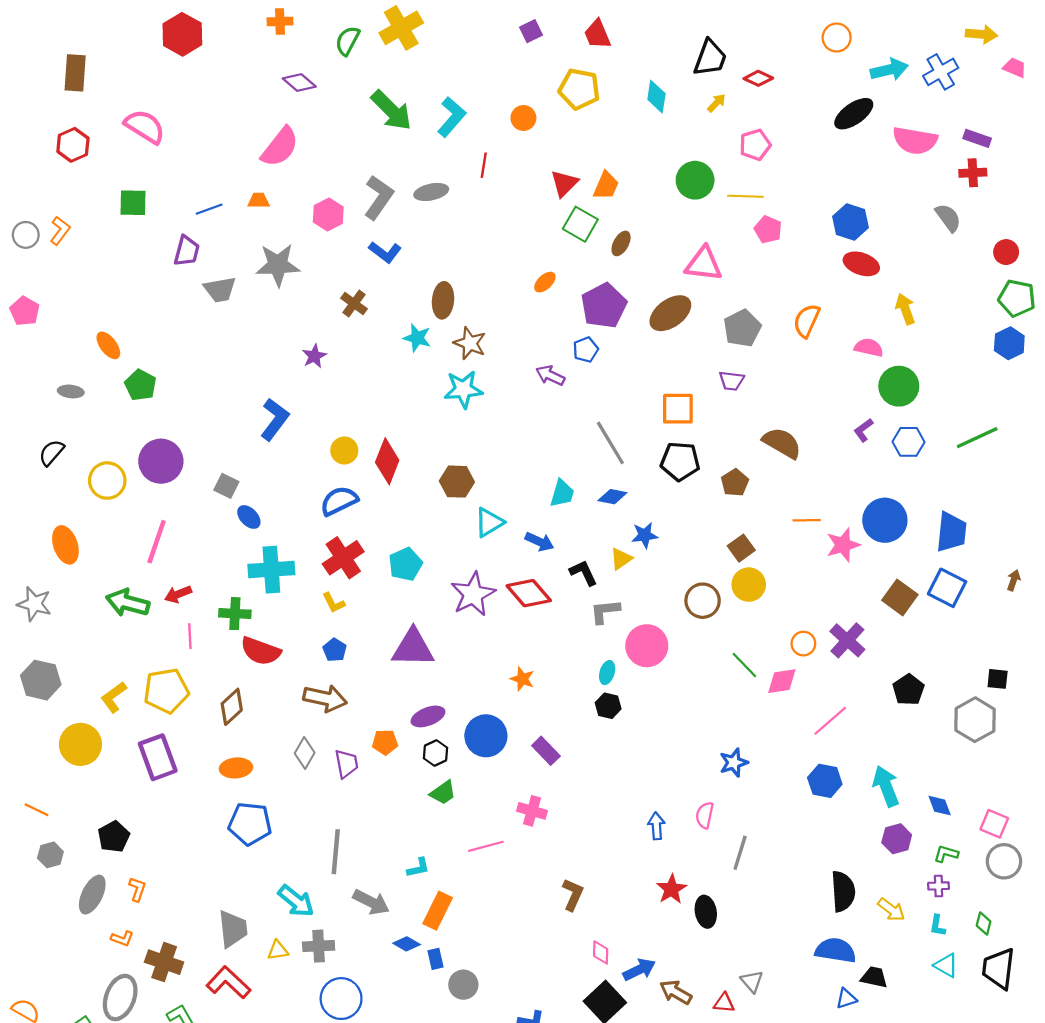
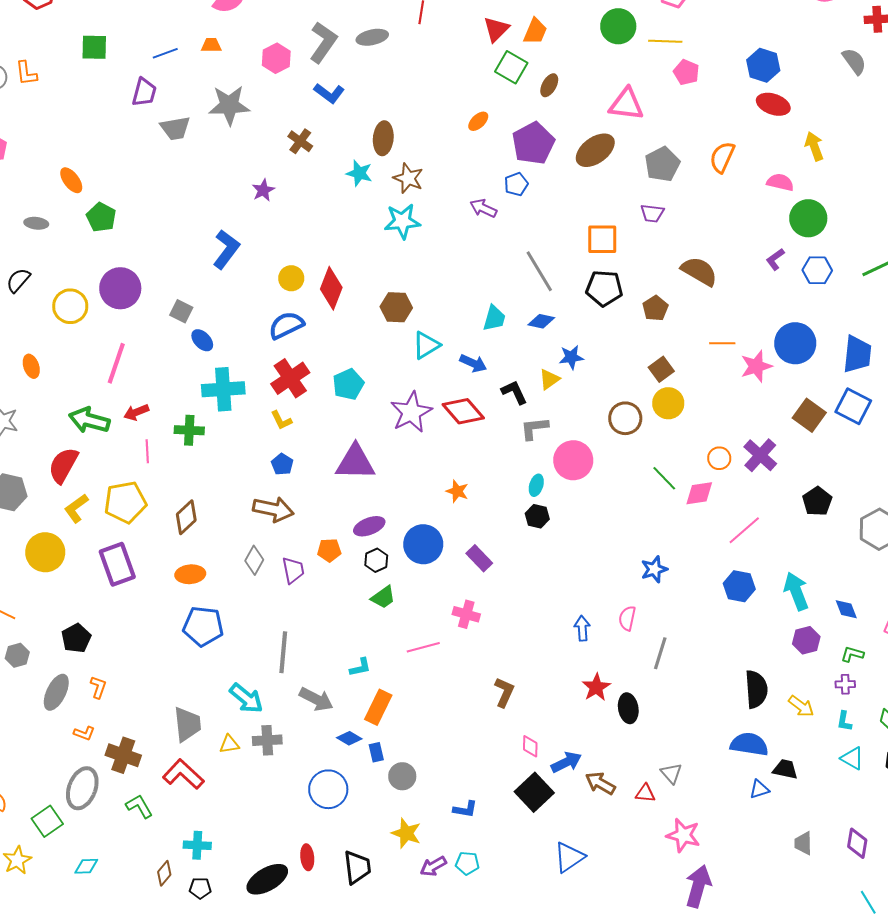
orange L-shape: (60, 231) -> (26, 73), turned 136
orange ellipse: (65, 545) -> (31, 366), size x0.7
red semicircle: (261, 651) -> (63, 465), moved, turned 99
blue circle: (341, 999) -> (328, 789), moved

